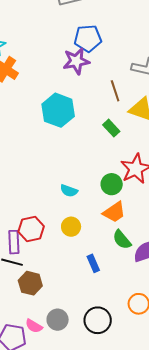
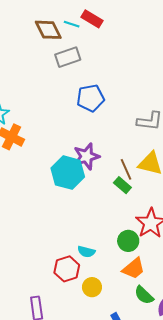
purple star: (76, 61) -> (86, 156), moved
brown line: (115, 91) -> (126, 169), moved
red hexagon: (31, 229) -> (67, 269), moved

